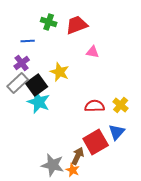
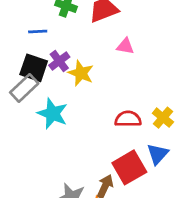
purple cross: (22, 63) -> (59, 61), moved
black square: (37, 85) -> (34, 68), moved, turned -35

